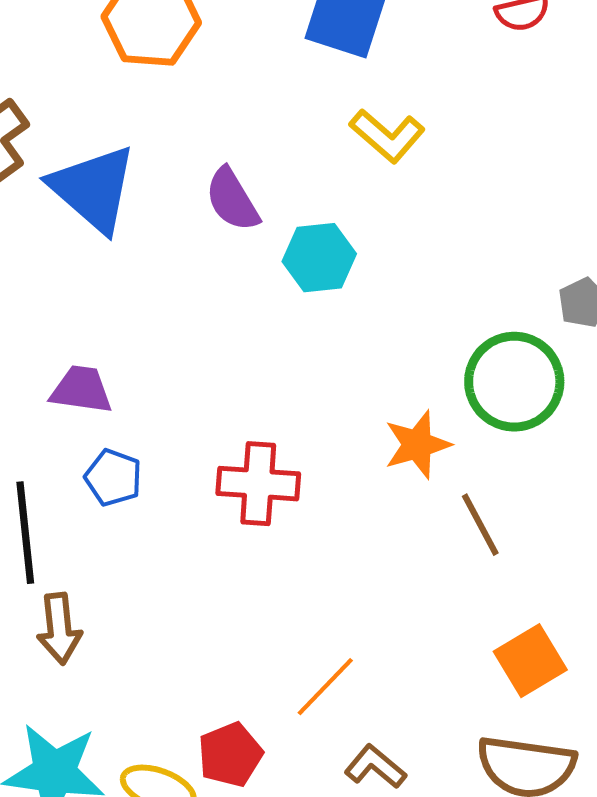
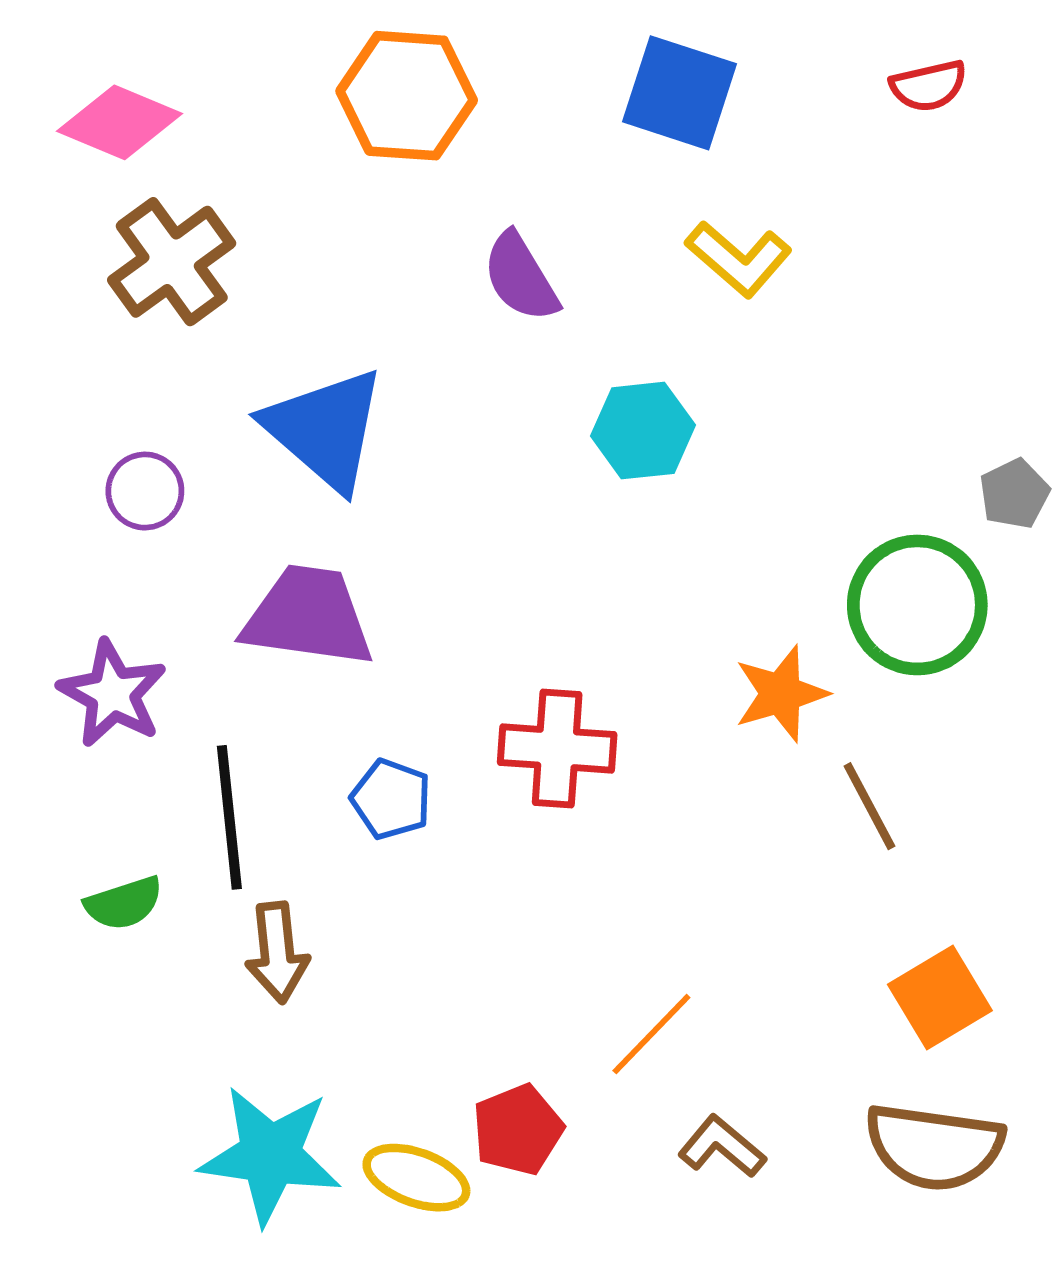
blue triangle: (93, 189) -> (325, 429), moved
purple semicircle: (232, 200) -> (521, 277), moved
purple trapezoid: (81, 390) -> (308, 616), size x1.5
blue pentagon: (113, 478) -> (391, 799), moved

